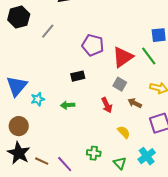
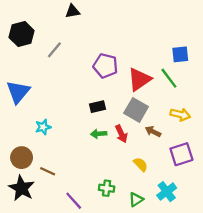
black rectangle: (78, 76) -> (97, 107), moved
gray square: (120, 84) -> (136, 110), size x1.5
blue triangle: (17, 86) -> (18, 92), moved
green arrow: (68, 105) -> (99, 134), moved
brown line: (42, 161) -> (48, 171), moved
green triangle: (120, 163) -> (136, 200), turned 40

